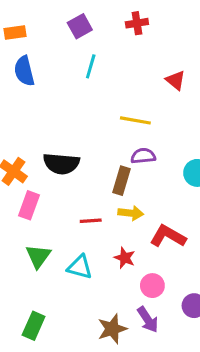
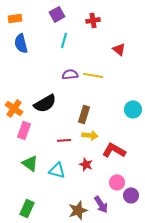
red cross: (137, 23) -> (93, 20), moved
purple semicircle: (143, 156) -> (70, 74), moved
black semicircle: (61, 164) -> (45, 103), turned -35
green triangle: (38, 256) -> (30, 163), turned -30
pink circle: (152, 286) -> (117, 182), moved

